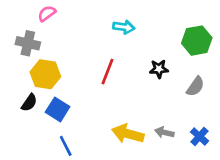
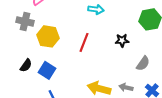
yellow hexagon: (45, 74) -> (48, 36), moved
gray semicircle: (195, 86) -> (143, 63), moved

